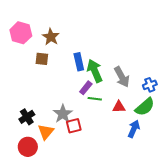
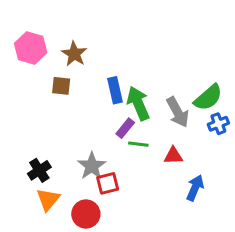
green semicircle: (145, 107) -> (208, 98), moved
orange triangle: (46, 132) -> (48, 199), moved
red circle: (28, 147) -> (86, 214), moved

